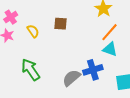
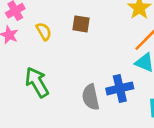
gray semicircle: (71, 78) -> (91, 97), turned -66

